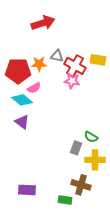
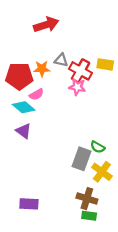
gray rectangle: (76, 148) -> (82, 159), size x1.5
yellow cross: (95, 160) -> (102, 172), turned 36
green rectangle: (65, 200) -> (89, 216), moved

